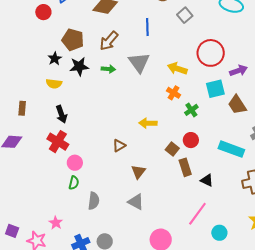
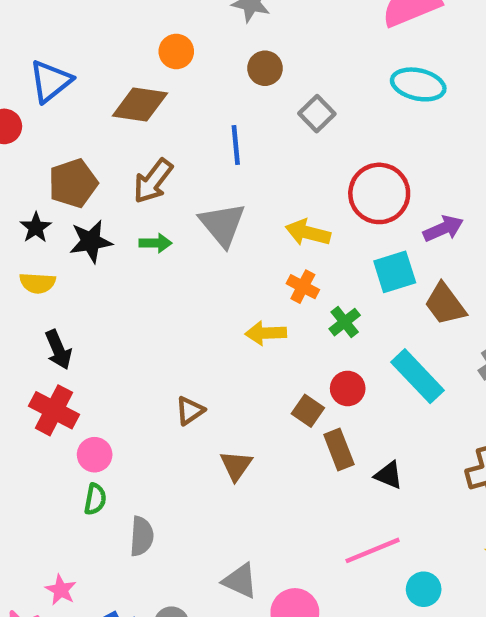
brown pentagon: (73, 40) -> (73, 183), turned -30
yellow arrow: (148, 123) -> (266, 333), moved
cyan rectangle: (231, 149) -> (418, 376), moved, turned 30
gray triangle: (136, 202) -> (240, 581), moved
pink line: (197, 214) -> (373, 550), turned 35

